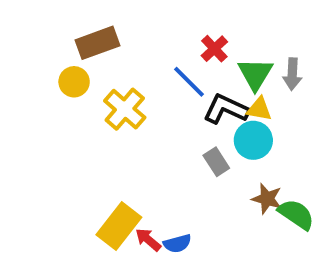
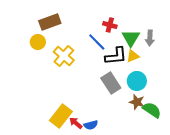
red cross: (214, 49) -> (110, 25), turned -32
black L-shape: (226, 109) -> (116, 56), turned 150
yellow triangle: (259, 109) -> (133, 56), turned -32
cyan circle: (253, 140) -> (137, 81), moved
gray rectangle: (216, 162) -> (111, 83), size x1.5

